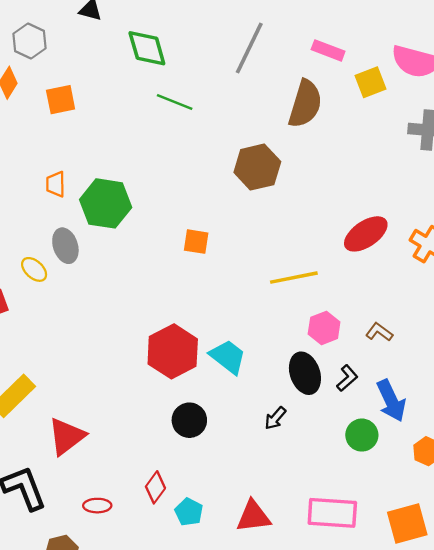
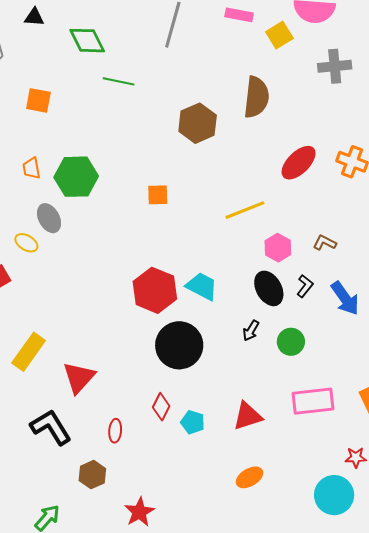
orange square: (61, 100) -> (38, 100), moved, turned 32
brown semicircle: (305, 104) -> (256, 97), moved
black circle: (189, 420) -> (179, 345), size x1.6
green circle: (362, 435) -> (291, 342), moved
red ellipse: (97, 506) -> (115, 431), turned -75

